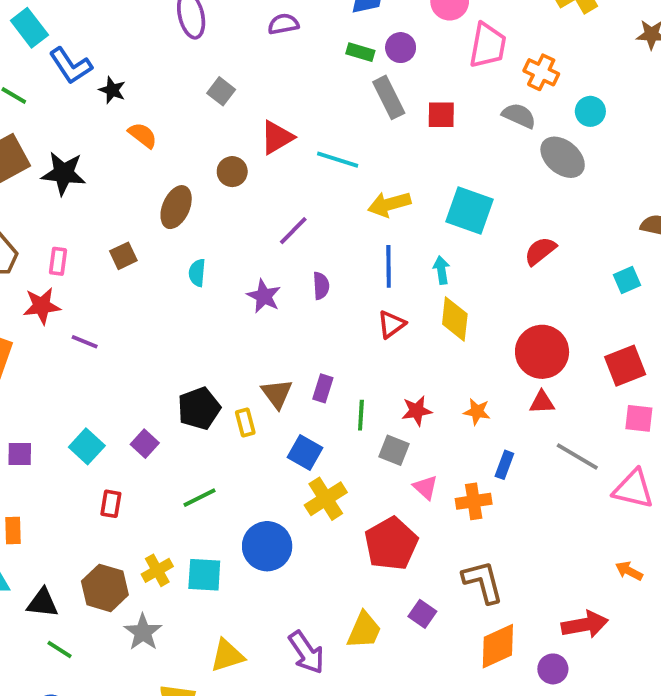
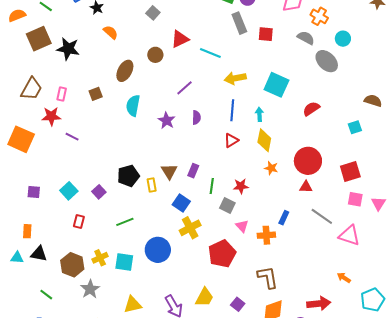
cyan semicircle: (197, 273) -> (133, 106), size x1.5
orange star: (477, 412) -> (271, 168), moved
black triangle: (43, 603) -> (39, 254), moved
purple square: (422, 614) -> (238, 304), moved

